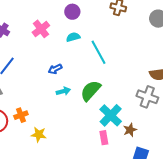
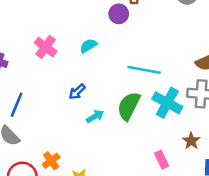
purple circle: (72, 12) -> (119, 14), moved
cyan line: (98, 52) -> (144, 70), moved, turned -35
cyan cross: (111, 115) -> (167, 103), moved

